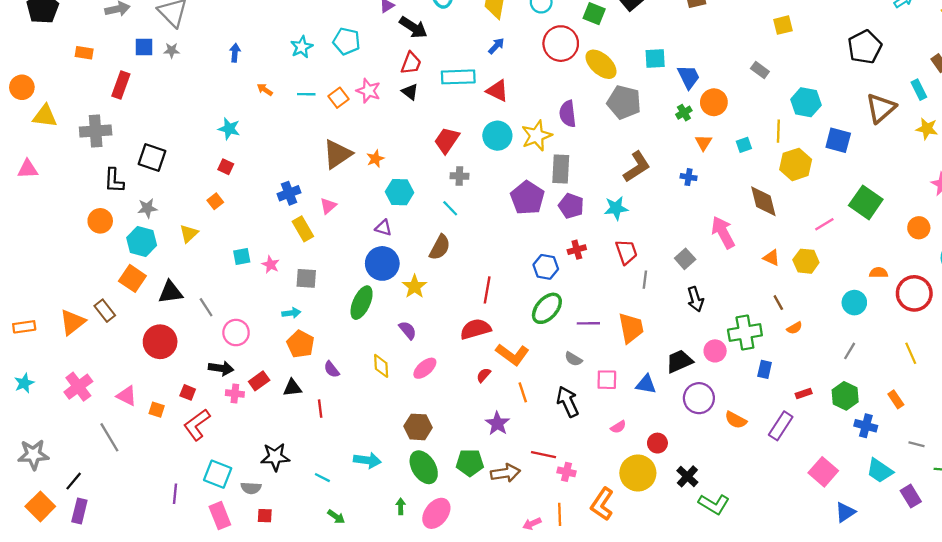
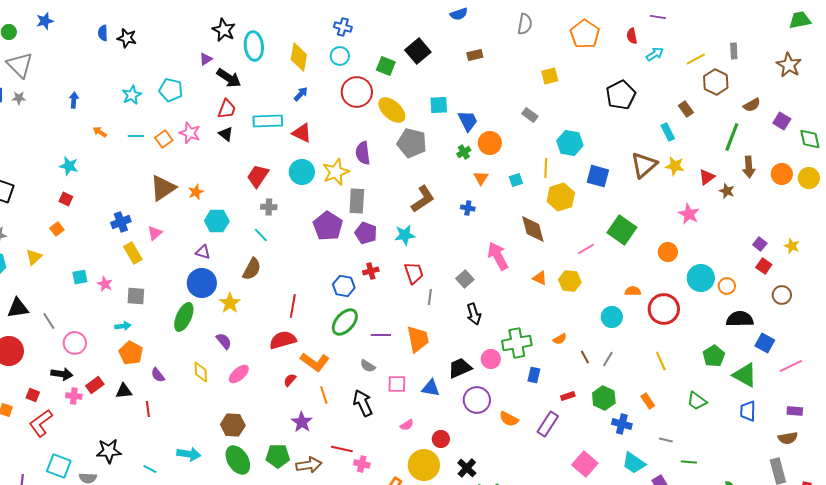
brown triangle: (881, 108) -> (644, 165), moved
brown line: (778, 303) -> (585, 357), moved

